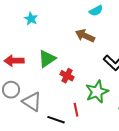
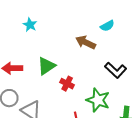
cyan semicircle: (96, 11) -> (107, 26), moved
green star: (97, 92) -> (98, 100), turned -30

